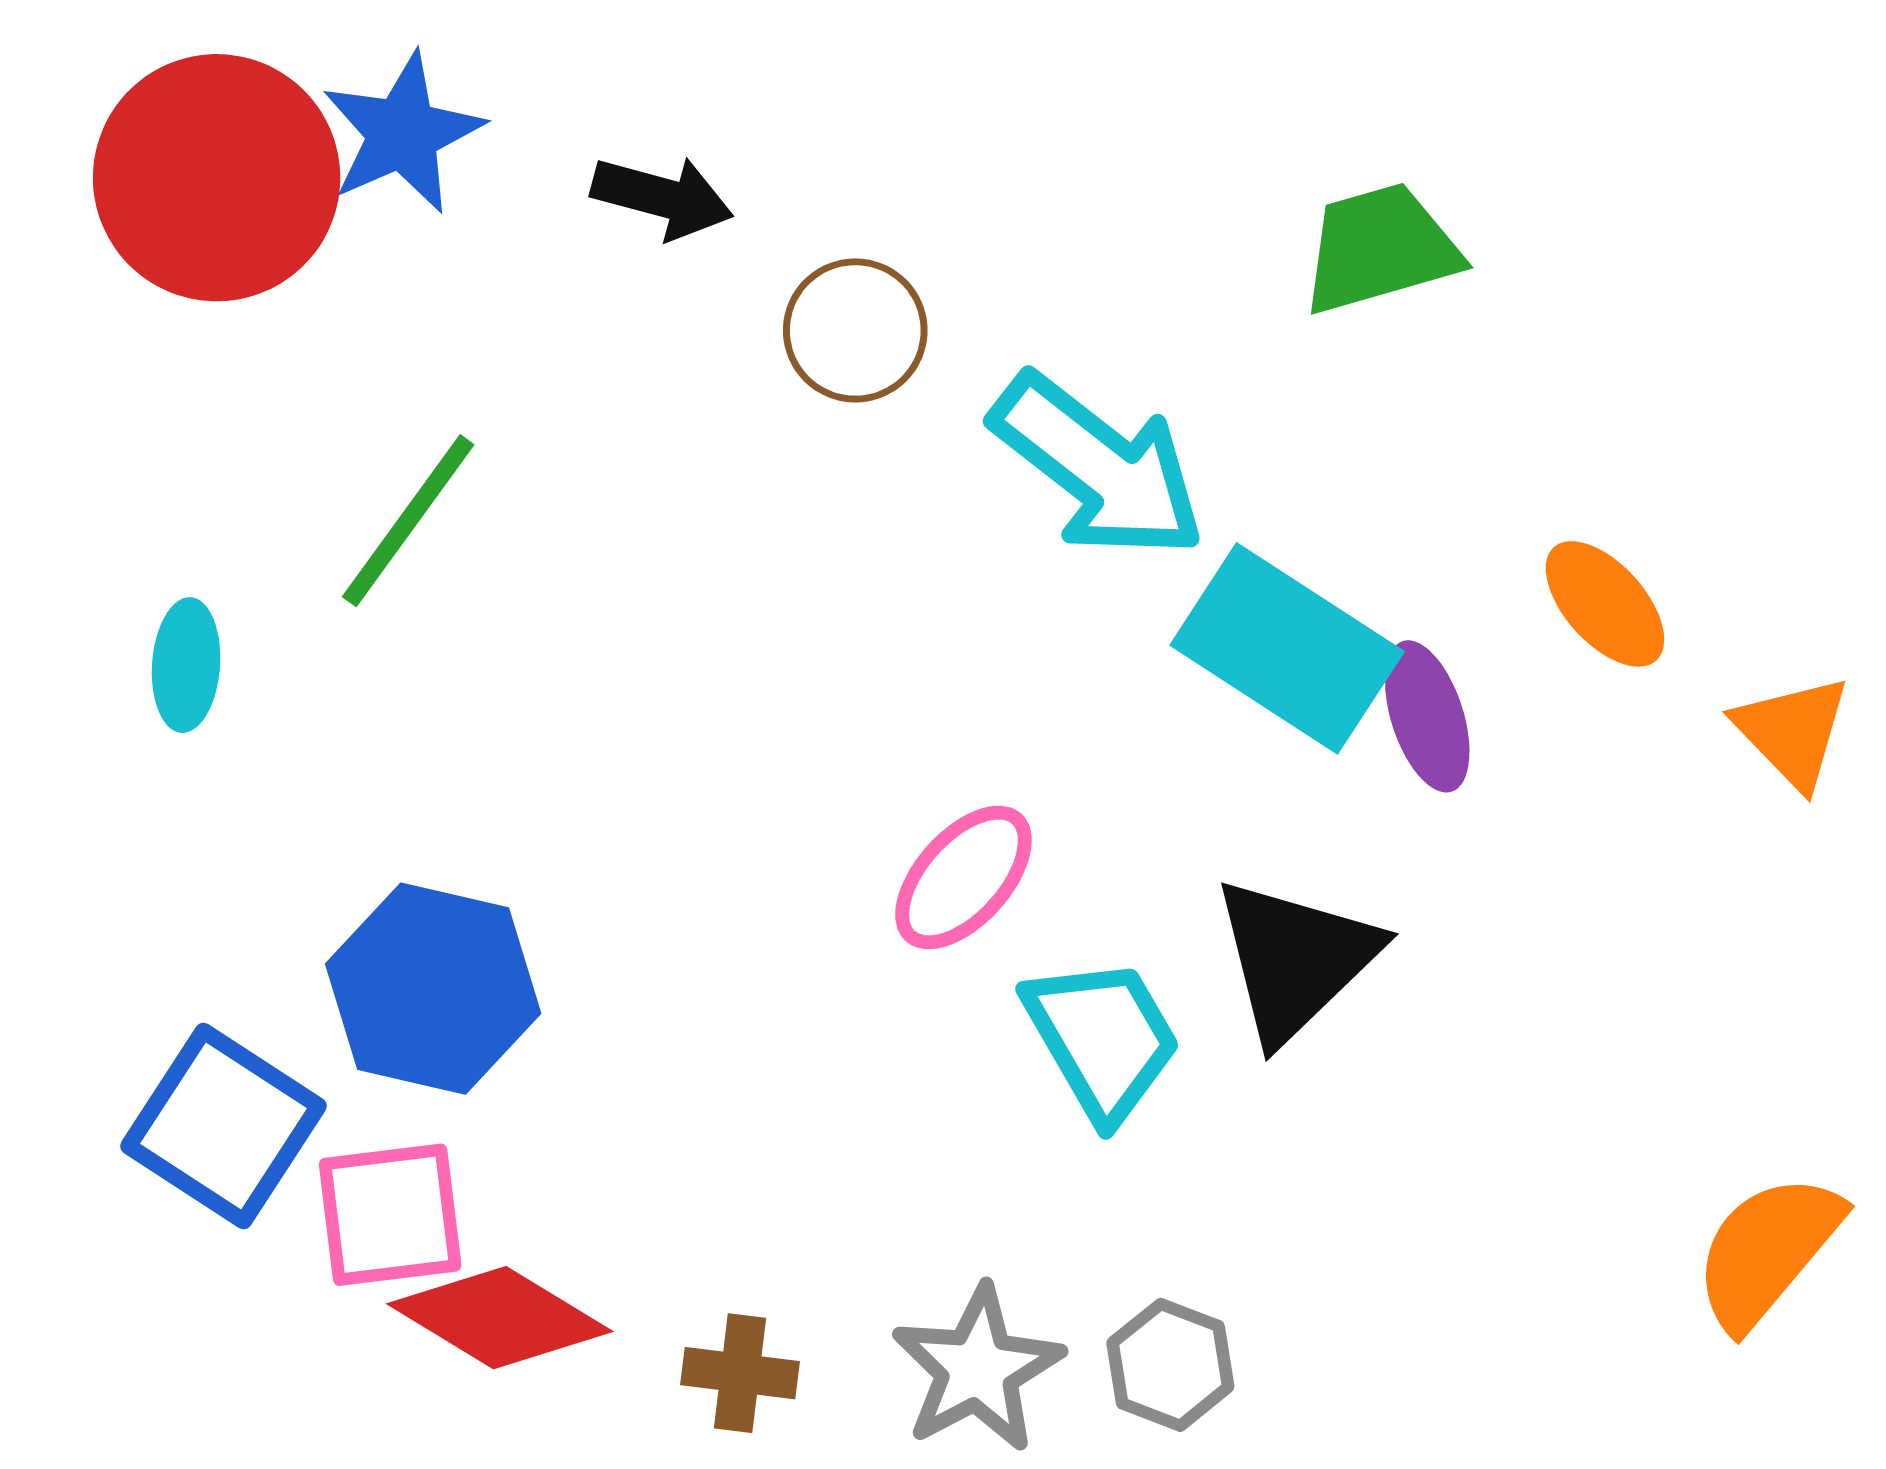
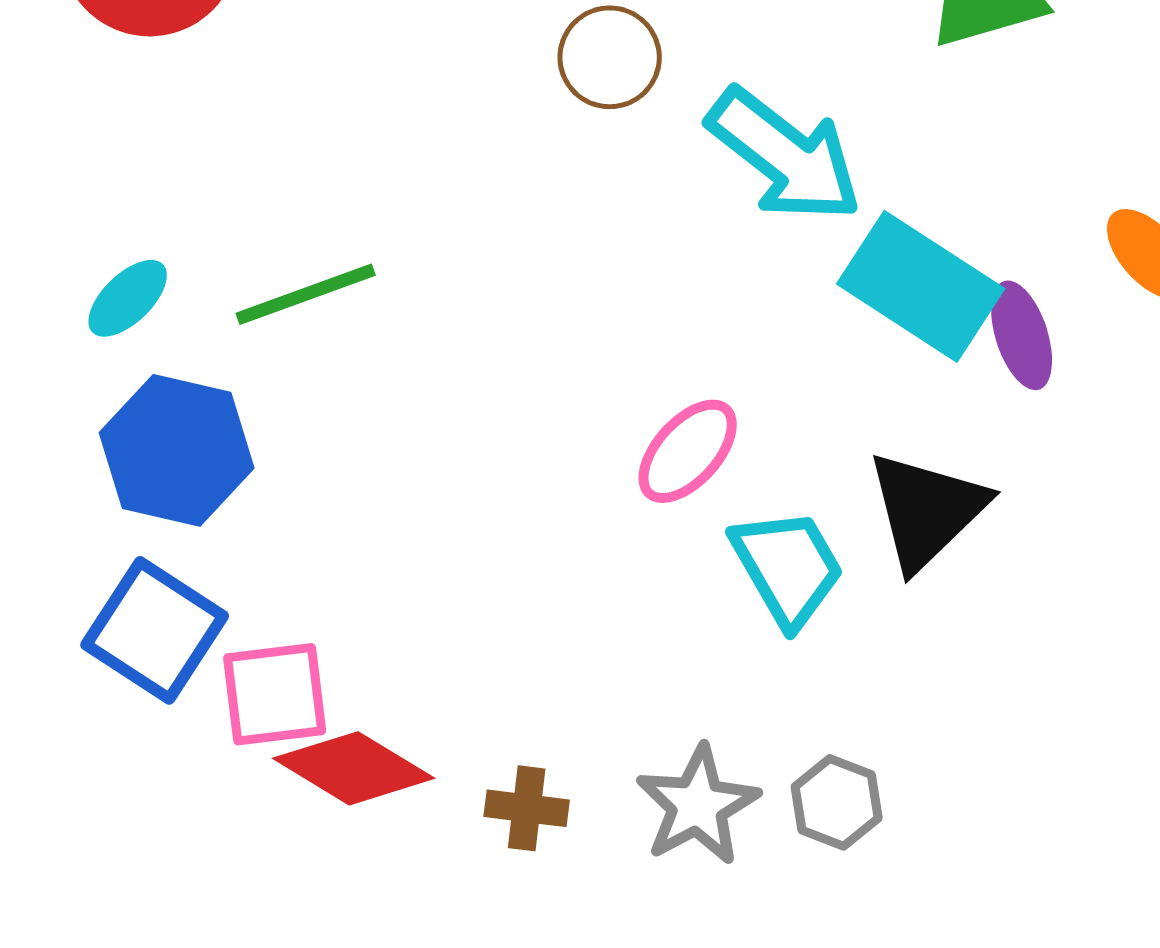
green line: (408, 521) -> (306, 294), moved, turned 34
cyan ellipse: (186, 665) -> (128, 298), turned 42
blue hexagon: (433, 989) -> (177, 450), moved

